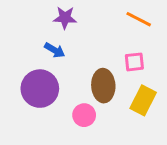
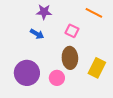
pink square: (134, 62) -> (72, 31), moved, turned 32
purple circle: (40, 89) -> (27, 73), moved

